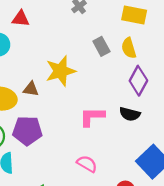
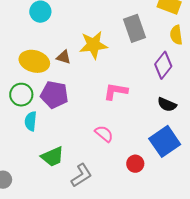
gray rectangle: (101, 46) -> (135, 28), size x1.5
yellow semicircle: (129, 48) -> (176, 35), moved
black semicircle: (130, 114) -> (167, 104), moved

